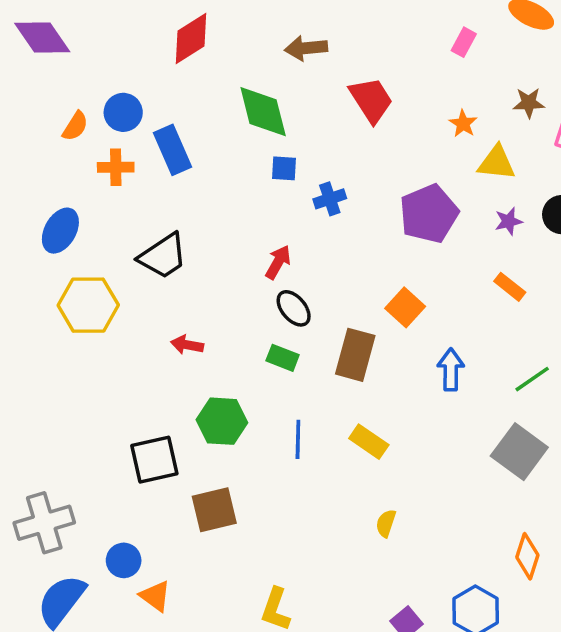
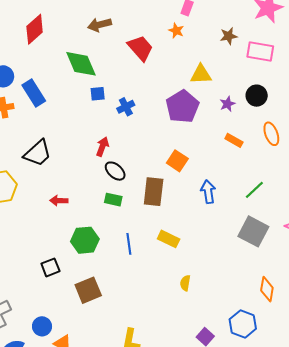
orange star: (463, 124) -> (176, 31), moved
yellow triangle: (496, 163) -> (201, 74), moved
black square: (154, 460) -> (50, 267), size x0.7

